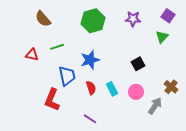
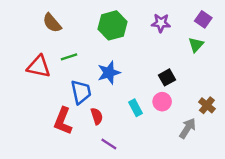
red triangle: (32, 55) -> (39, 67), size x1.5
red semicircle: (91, 88) -> (97, 116), moved
pink circle: (136, 92) -> (162, 102), moved

